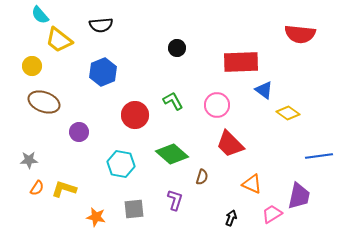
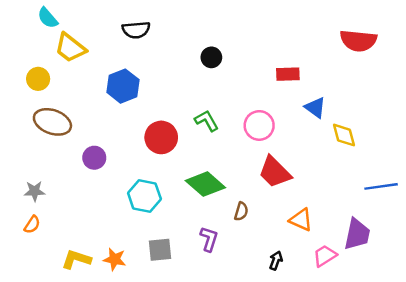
black semicircle: (101, 25) -> (136, 30), moved
red rectangle: (241, 62) -> (288, 74), size x0.6
yellow diamond: (288, 113) -> (344, 135), turned 40
orange semicircle: (37, 188) -> (32, 225), moved
yellow L-shape: (64, 189) -> (76, 259), moved

